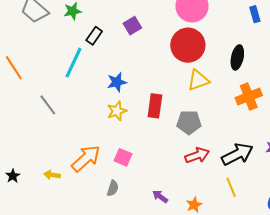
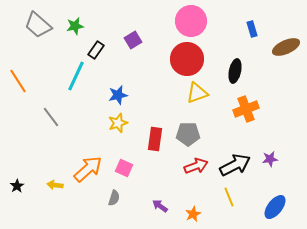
red rectangle: (155, 106) -> (155, 139), moved

